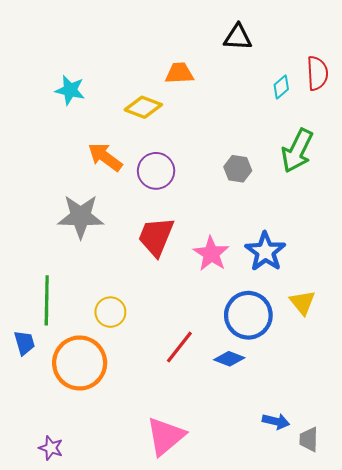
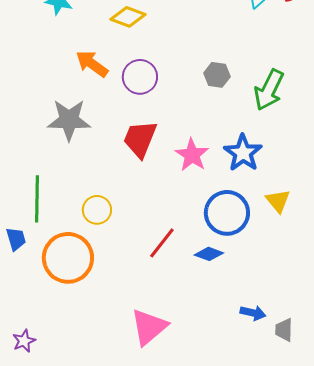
green arrow: (297, 151) -> (269, 90), moved
purple star: (51, 448) -> (24, 341), moved, turned 30

